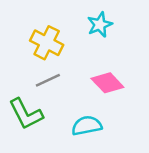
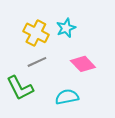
cyan star: (100, 25) -> (66, 28), moved

